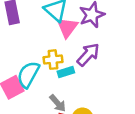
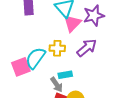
cyan rectangle: (66, 72) -> (65, 75), moved

